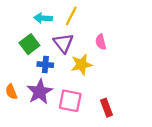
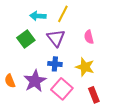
blue cross: (45, 65) -> (55, 64), moved
yellow star: (82, 65) -> (85, 67), moved, turned 30
pink square: (70, 101) -> (62, 89), turned 30

